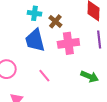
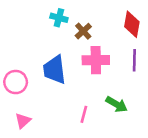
blue trapezoid: (35, 40) -> (55, 70), moved
pink line: (44, 76) -> (84, 114), moved, turned 48

